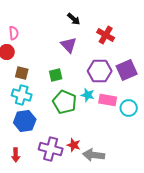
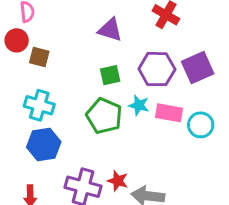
purple triangle: (69, 45) -> (110, 30), turned -30
brown square: (22, 73) -> (39, 57), moved
green square: (56, 75) -> (110, 75), moved

